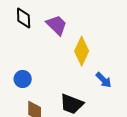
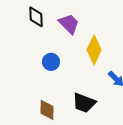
blue circle: (23, 79) -> (51, 62), moved

